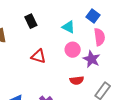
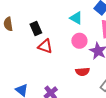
black rectangle: (31, 21) -> (36, 29), moved

